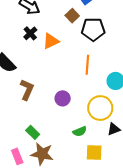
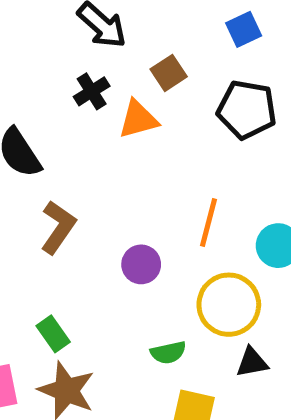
brown square: (72, 16) -> (169, 73), moved
orange line: (87, 65) -> (208, 222), moved

